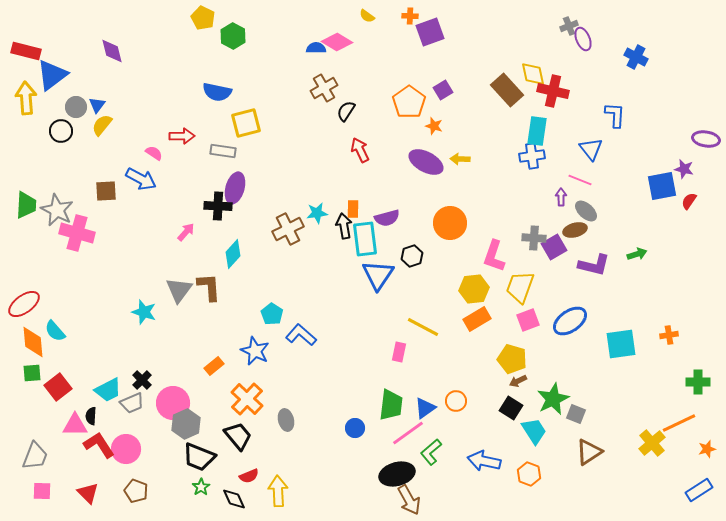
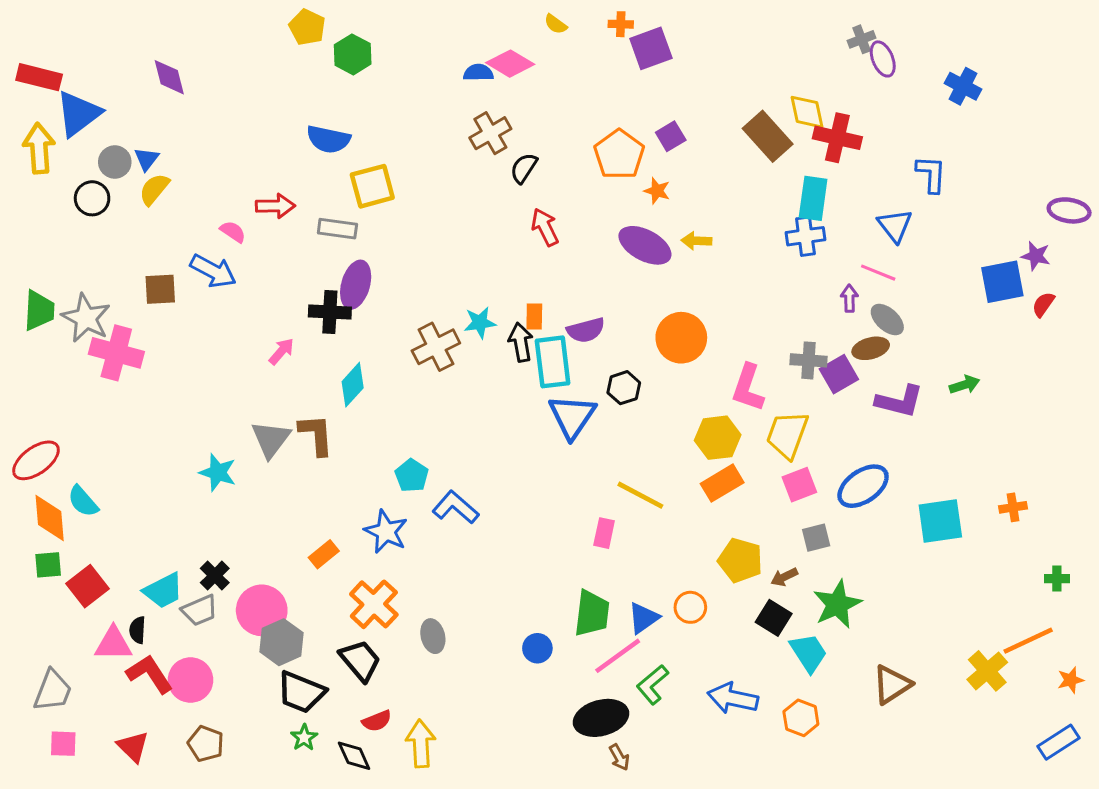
yellow pentagon: (512, 359) -> (740, 560), moved
green cross: (698, 382) -> (1057, 579), size x0.7
gray square: (576, 414) -> (816, 538), moved, turned -36
brown arrow: (409, 500) -> (619, 757), size x0.6

